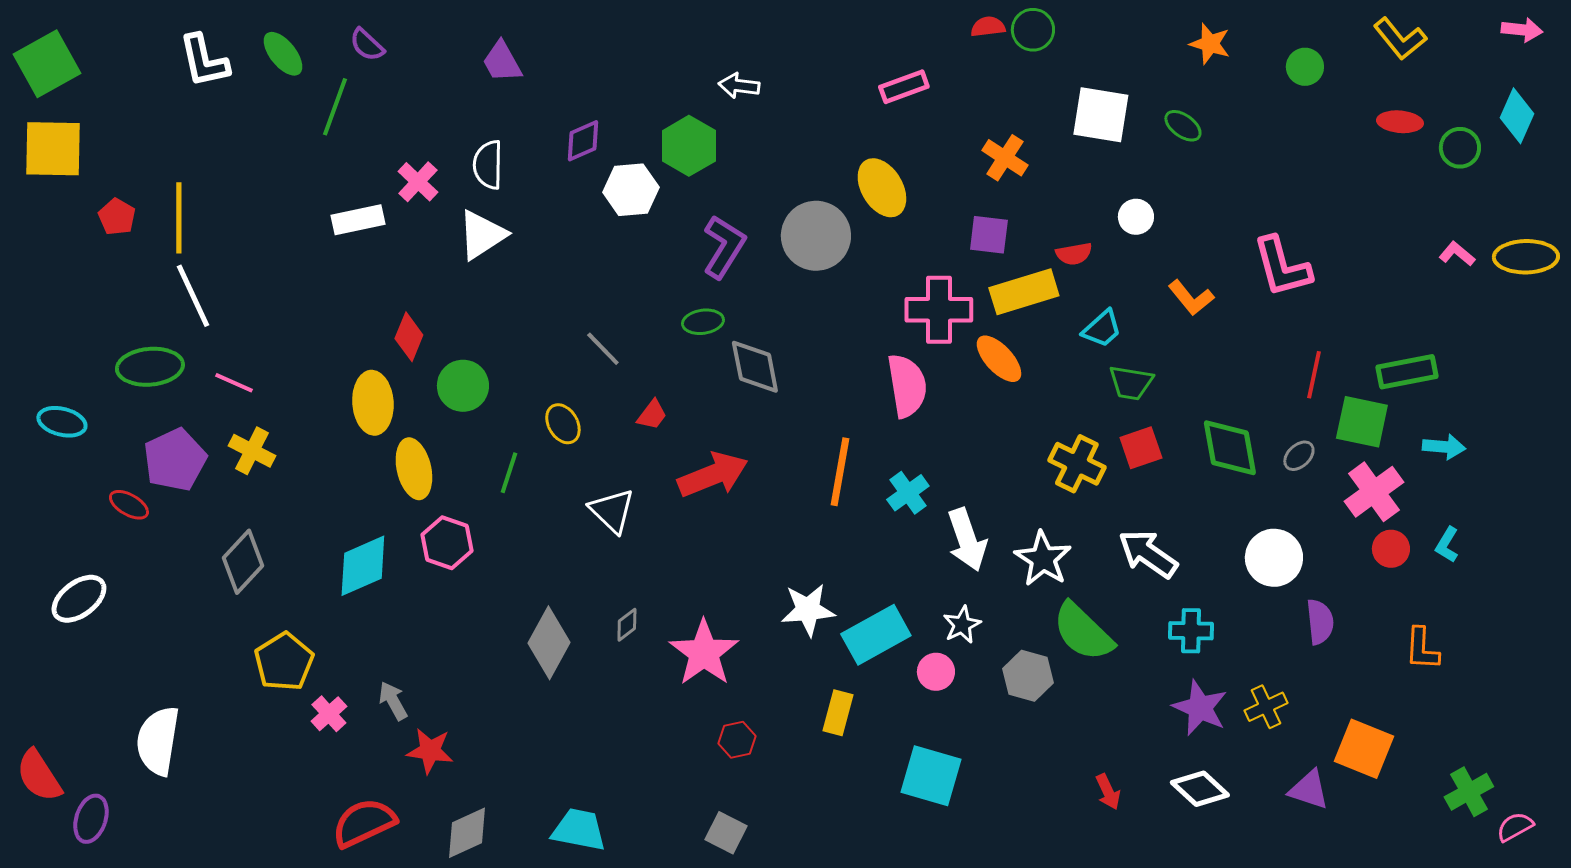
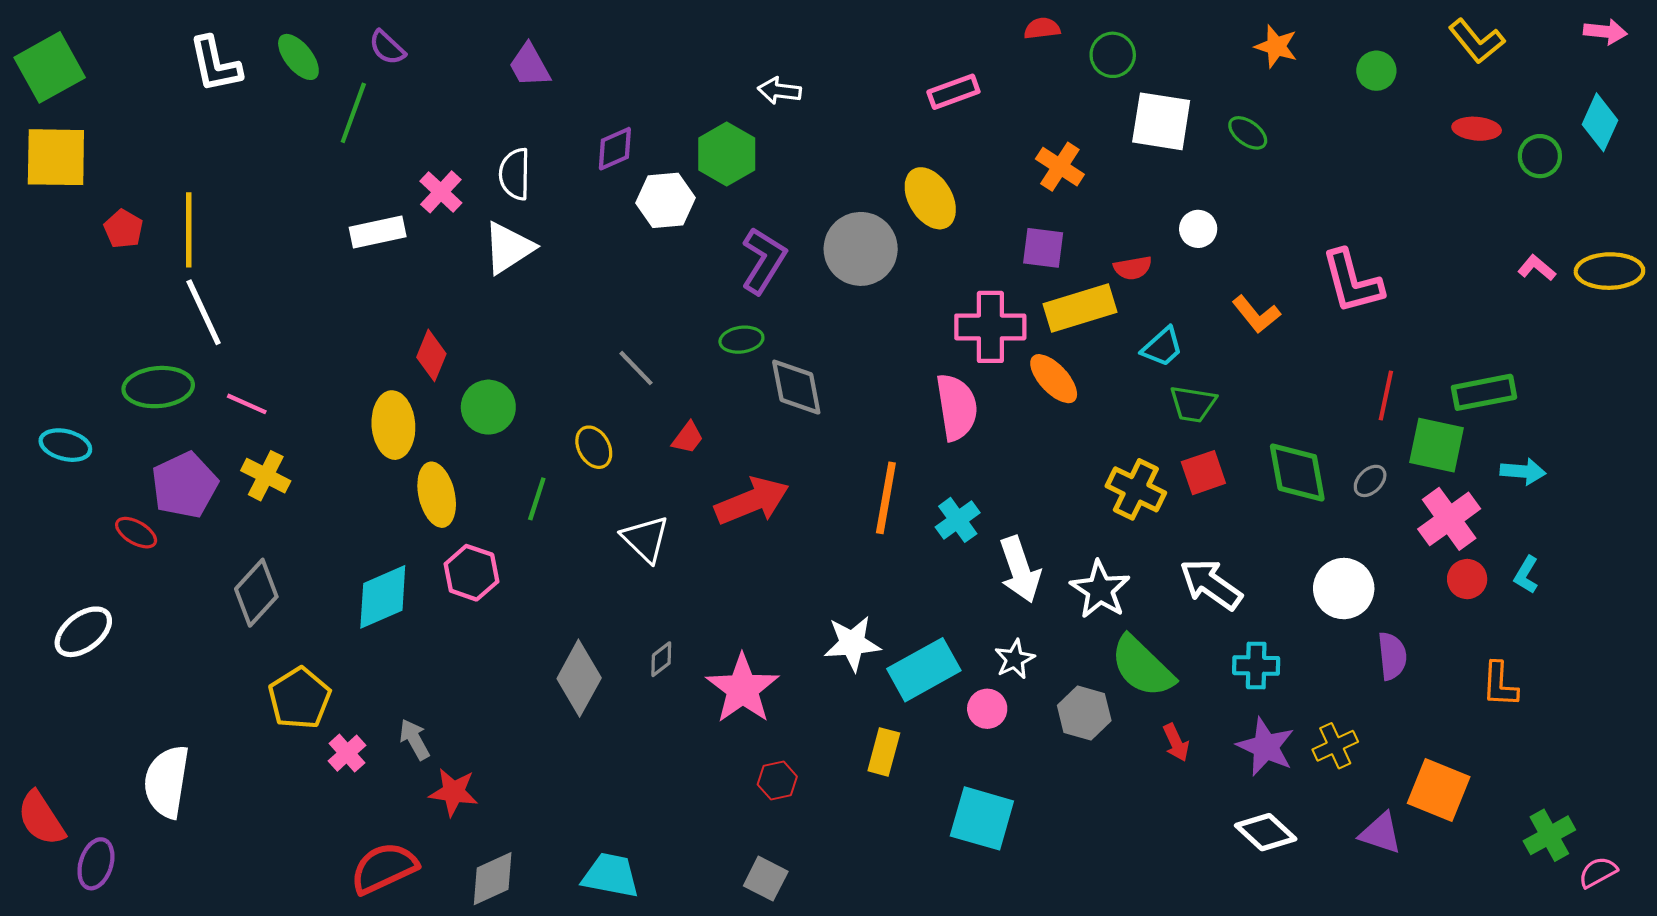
green circle: (1033, 30) -> (1113, 55), moved
red arrow: (1108, 792) -> (1176, 743), moved

